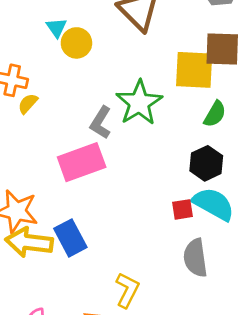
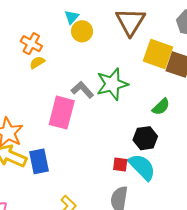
yellow square: (194, 70) -> (158, 54), moved
gray L-shape: (101, 123) -> (82, 90), turned 90
pink rectangle: (82, 162) -> (62, 113), turned -72

